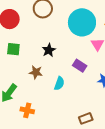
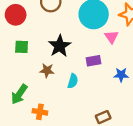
black star: (49, 50) -> (60, 46), size x1.5
purple rectangle: (80, 66) -> (94, 61), turned -40

